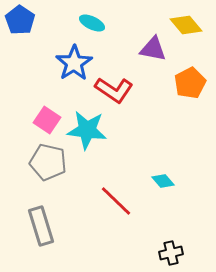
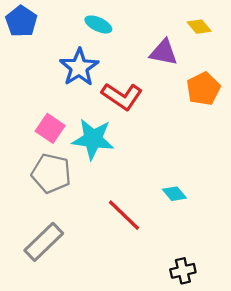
yellow diamond: (186, 25) -> (199, 27), size x0.7
gray rectangle: (41, 226) -> (44, 242), turned 63

